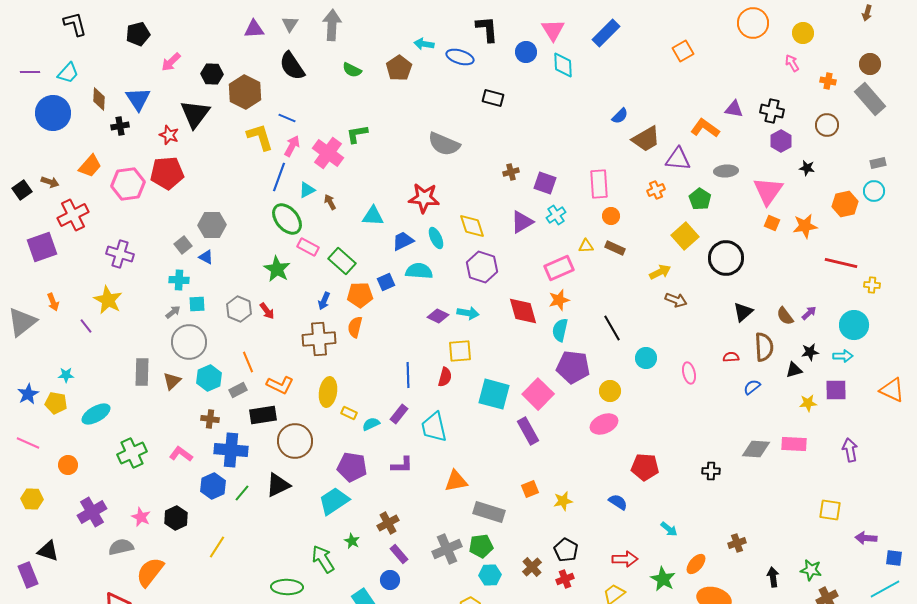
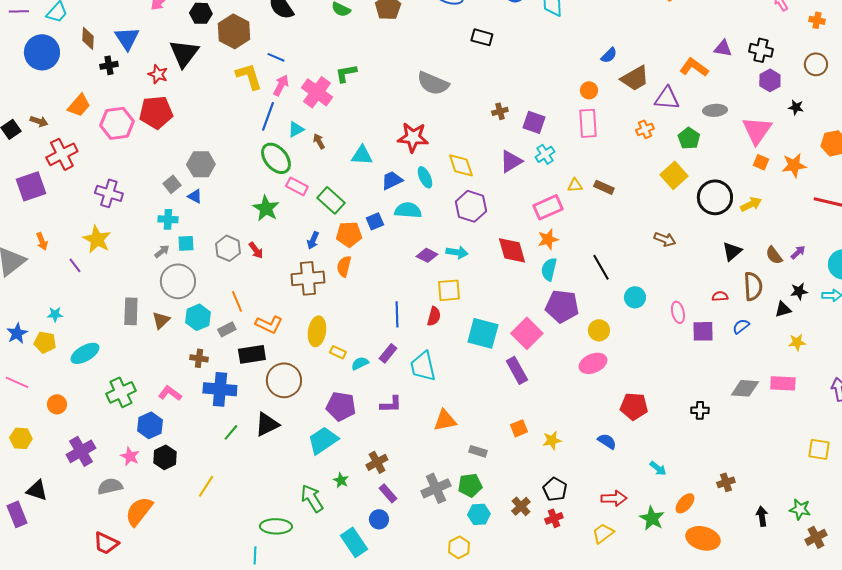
orange circle: (611, 216) -> (589, 90), moved
yellow arrow: (660, 272) -> (751, 204), moved
purple square: (836, 390) -> (703, 331), moved
blue hexagon: (213, 486) -> (150, 425), moved
gray rectangle: (489, 512) -> (478, 451), size x0.6

